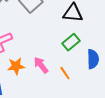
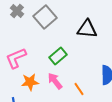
green rectangle: (71, 42) -> (58, 56), moved

